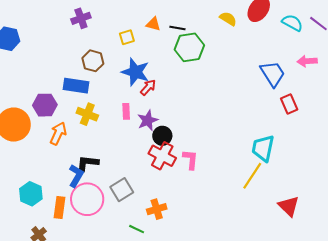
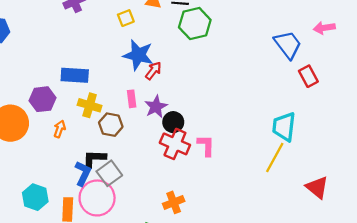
brown hexagon: (93, 61) -> (111, 125), moved
orange arrow: (58, 133) -> (60, 129), size x0.7
gray square: (122, 190) -> (109, 173), moved

